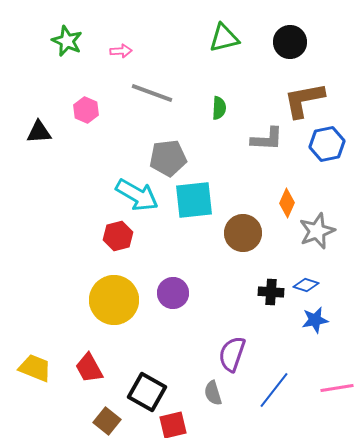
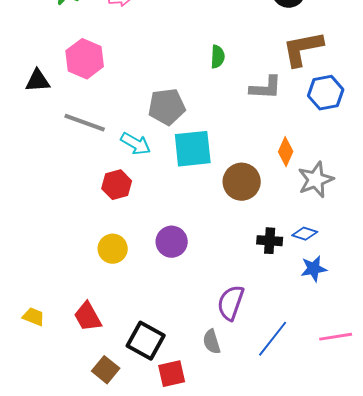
gray line: (152, 93) -> (85, 123), moved
pink hexagon: (86, 110) -> (85, 59), size x1.5
cyan arrow: (137, 195) -> (136, 144), size x0.7
yellow circle: (114, 300) -> (113, 249), size x0.6
yellow trapezoid: (35, 368) -> (34, 317), size x0.7

